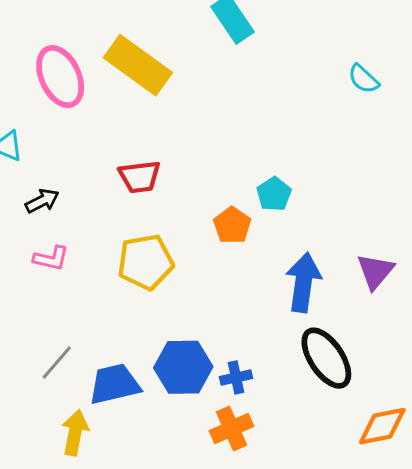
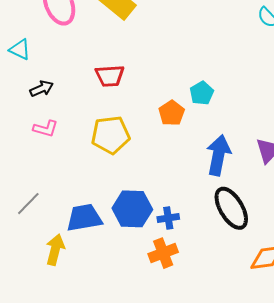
gray line: (57, 363) -> (28, 204), moved

